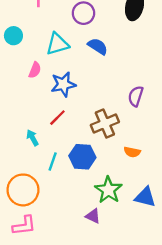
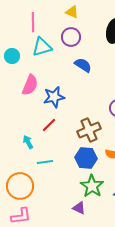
cyan triangle: (57, 44) -> (42, 47), moved
pink semicircle: (35, 70) -> (30, 85), size x1.5
blue hexagon: (82, 157) -> (86, 158), moved
cyan line: (53, 161) -> (45, 162), turned 63

